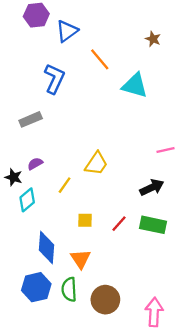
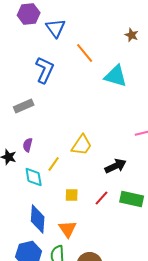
blue triangle: (67, 31) -> (56, 28), turned -30
purple semicircle: (35, 164) -> (28, 145), turned -48
black arrow: (152, 187) -> (116, 166), moved
cyan diamond: (27, 200) -> (34, 177), moved, turned -60

